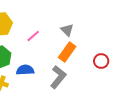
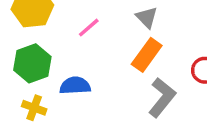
gray L-shape: (58, 77) -> (162, 97), moved

